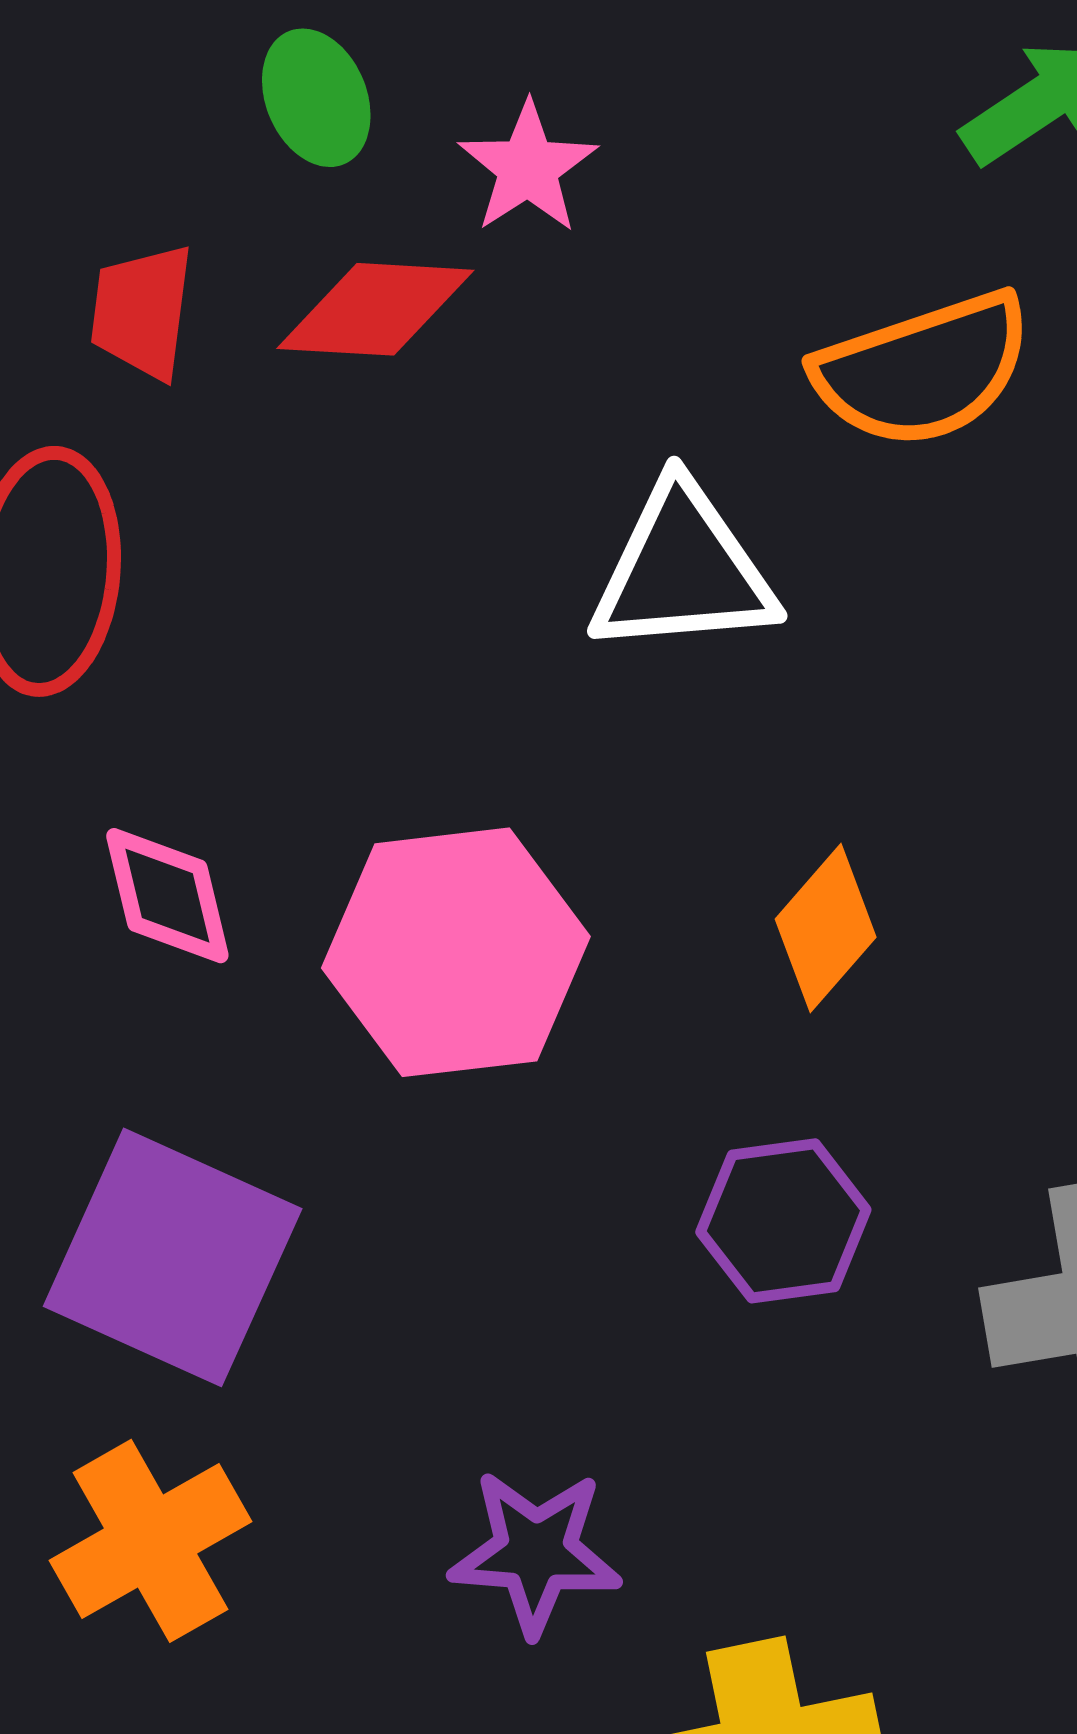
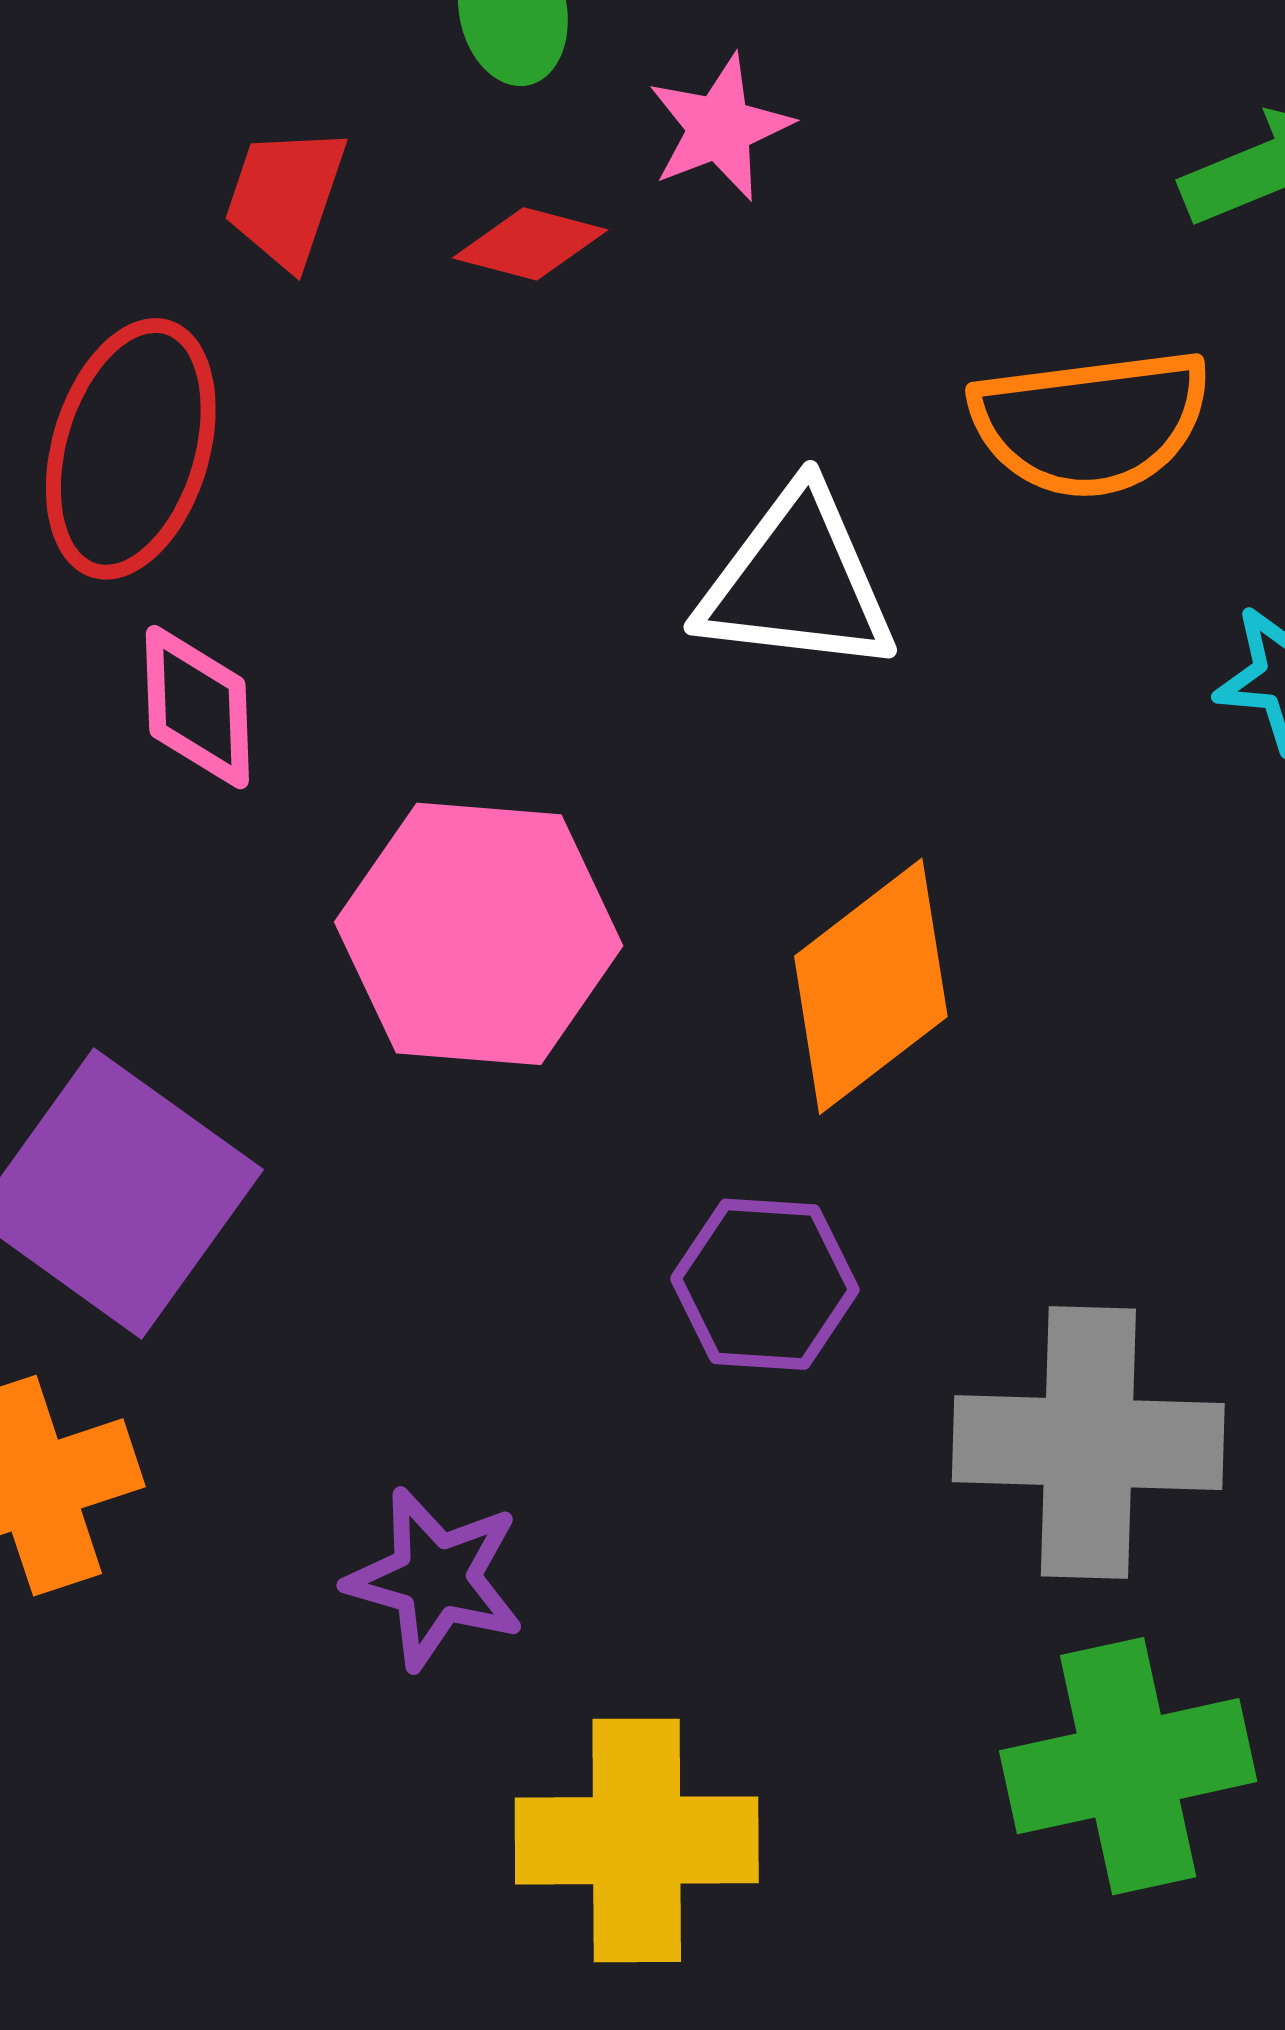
red diamond: (375, 309) -> (530, 244), size x0.7
pink diamond: (167, 896) -> (197, 707), moved
orange diamond: (826, 928) -> (871, 986), size x1.5

